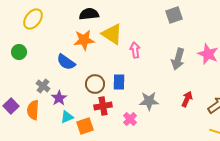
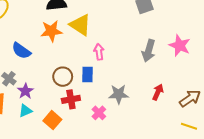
pink arrow: (135, 50) -> (99, 52), moved
blue semicircle: (66, 62) -> (21, 51), moved
cyan triangle: (67, 117) -> (25, 111), moved
orange square: (85, 126) -> (52, 120), turned -30

